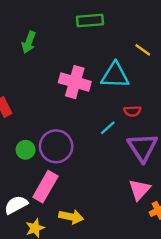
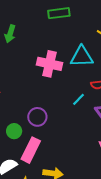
purple circle: (56, 146) -> (37, 117), size x0.7
green circle: (26, 150) -> (14, 131), moved

